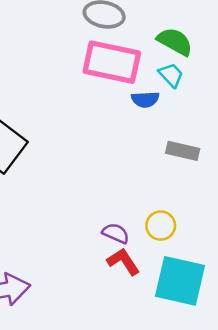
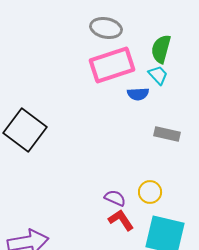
green semicircle: (175, 42) -> (161, 49), turned -104
pink rectangle: (112, 62) -> (112, 65), turned -30

